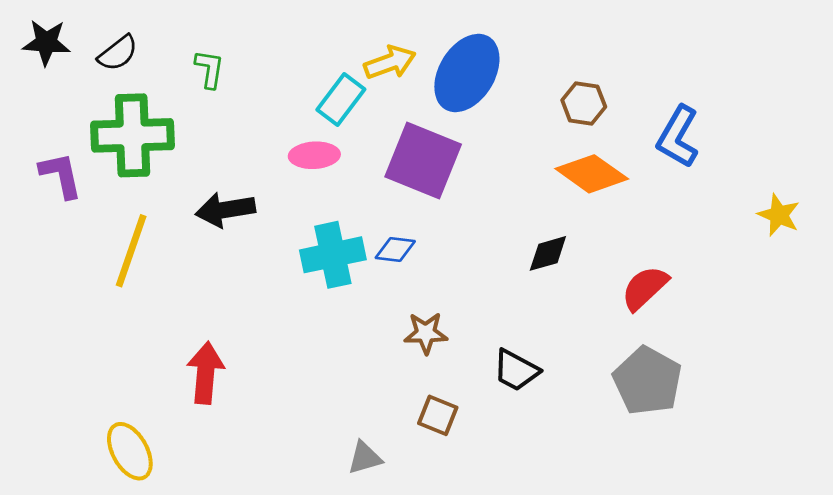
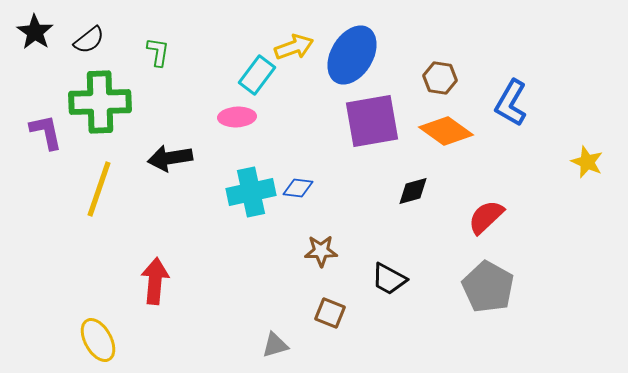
black star: (46, 42) -> (35, 32), turned 30
purple square: (423, 161) -> (372, 121), moved, turned -32

